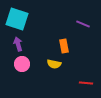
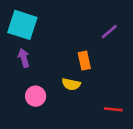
purple line: (83, 24) -> (109, 32), turned -64
pink circle: (22, 64) -> (36, 96), moved

